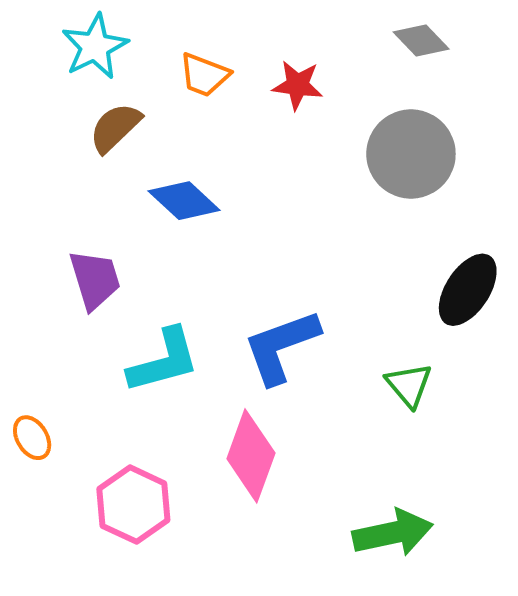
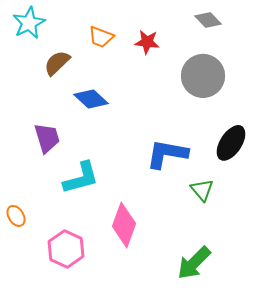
cyan star: (95, 47) -> (29, 23), moved
blue L-shape: (281, 346) -> (167, 154), moved, turned 30
green arrow: (393, 533) -> (194, 263), turned 147

